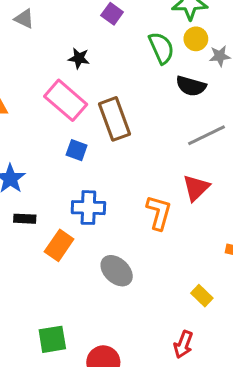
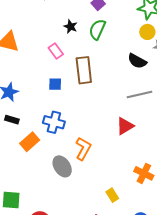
green semicircle: (161, 48) -> (97, 29), moved, turned -145
pink rectangle: (66, 100) -> (56, 51), size x0.6
blue square: (77, 150) -> (55, 84), turned -32
orange L-shape: (159, 213) -> (83, 149), moved

